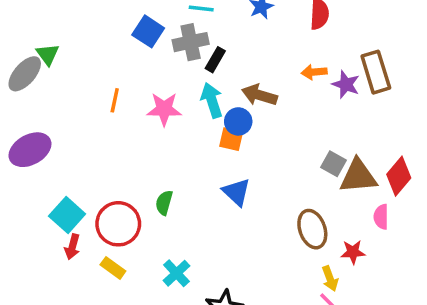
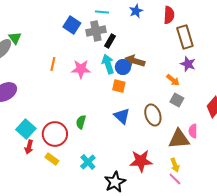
orange arrow: (314, 72) -> (173, 80), moved, turned -136
brown rectangle: (376, 72) -> (185, 37), moved
purple star: (346, 84) -> (188, 64), moved
blue circle: (238, 121) -> (123, 67), moved
brown triangle: (358, 176) -> (179, 139), moved
pink semicircle: (381, 217) -> (193, 131), moved
brown ellipse: (312, 229) -> (153, 115), moved
red star: (353, 252) -> (141, 161), moved, size x1.6

